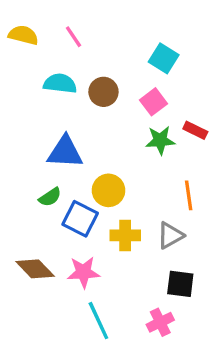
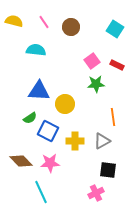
cyan square: (164, 58) -> (115, 29), moved
brown circle: (103, 92) -> (71, 27), moved
red rectangle: (195, 130) -> (117, 65), moved
yellow circle: (108, 190) -> (65, 104), moved
cyan line: (98, 321) -> (41, 192), moved

